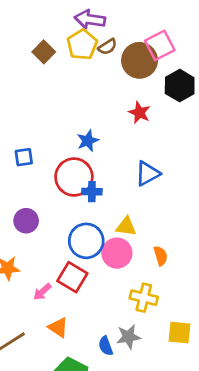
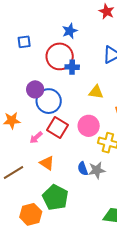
purple circle: (26, 221) -> (35, 89), moved
blue circle: (86, 241) -> (49, 101), moved
pink circle: (117, 253) -> (89, 126), moved
blue semicircle: (106, 346) -> (83, 169), moved

